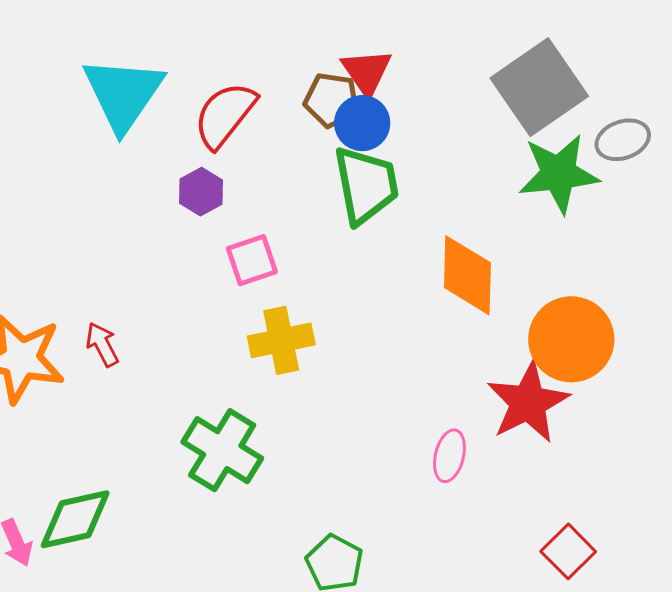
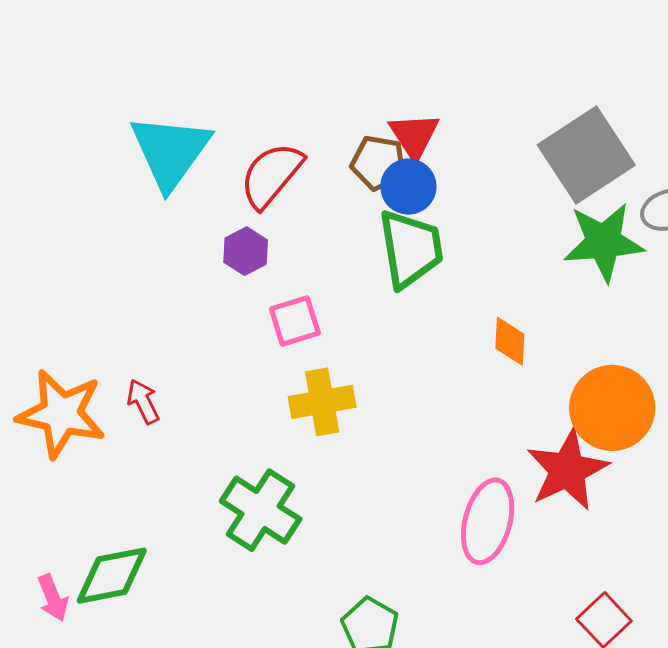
orange diamond: (467, 275) -> (510, 341), size x0.6
pink ellipse: (449, 456) -> (488, 521), size x1.6

